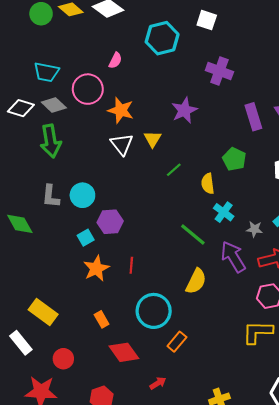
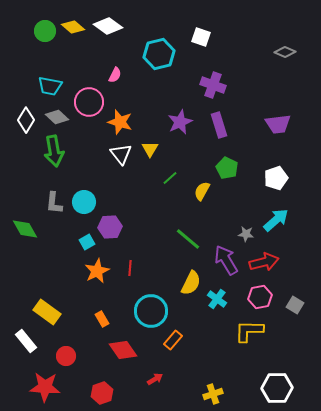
white diamond: (21, 108) -> (26, 120), turned -75
purple rectangle: (253, 117) -> (219, 125), moved
yellow semicircle: (208, 184) -> (202, 191), turned 36
cyan cross: (224, 212) -> (217, 299), moved

